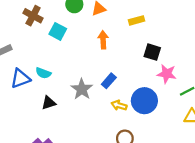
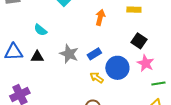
blue triangle: (20, 79) -> (14, 52), moved
gray star: (82, 89) -> (69, 54), turned -30
blue circle: (144, 101) -> (117, 68), moved

